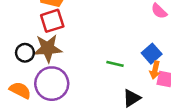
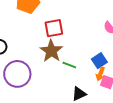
red square: (52, 21) -> (54, 28), moved
brown star: (48, 48) -> (51, 51), moved, turned 30

